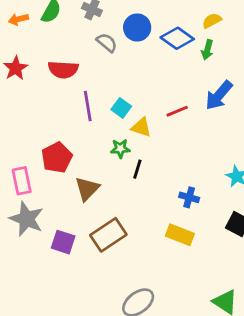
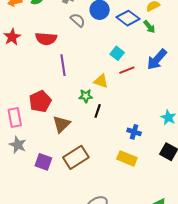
green arrow: (207, 50) -> (149, 27), turned -56
cyan square: (121, 108) -> (117, 53), moved
gray star: (27, 219) -> (18, 145), size x0.7

